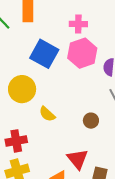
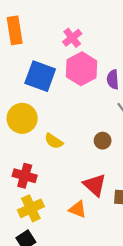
pink cross: (78, 24) -> (72, 38), turned -30
red cross: (16, 141) -> (25, 176), turned 35

